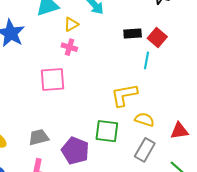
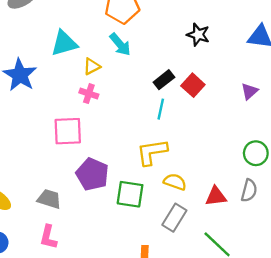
black rectangle: (133, 34) -> (164, 80), turned -36
cyan line: (146, 60) -> (161, 109), moved
gray trapezoid: (39, 137) -> (49, 199), turned 30
purple pentagon: (75, 151) -> (92, 174), moved

